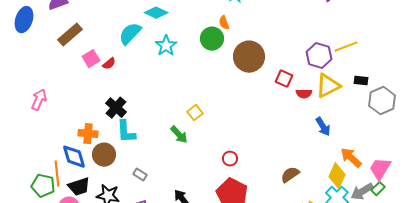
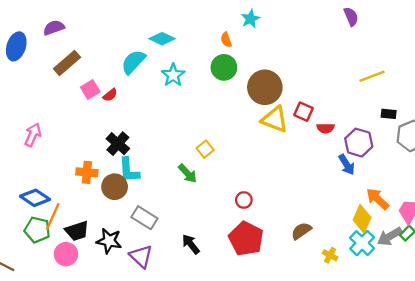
orange semicircle: (224, 23) -> (226, 40), moved
purple hexagon: (319, 56) -> (359, 143), moved
yellow triangle: (328, 86) -> (275, 119), moved, turned 48
brown circle: (104, 155) -> (115, 187), moved
blue diamond: (74, 157) -> (35, 198), moved, turned -40
orange line: (57, 174) -> (53, 217), turned 30
gray rectangle: (140, 175) -> (144, 218), size x1.6
brown semicircle: (290, 175) -> (301, 231), moved

